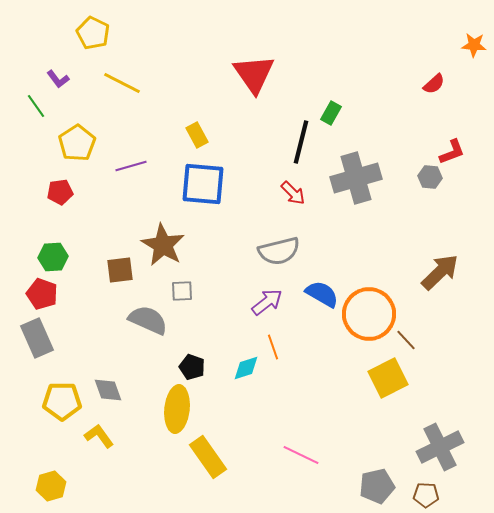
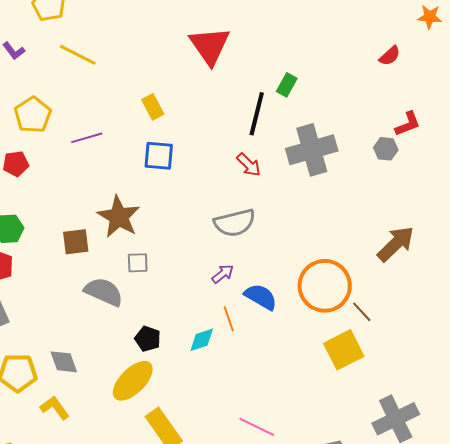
blue square: (203, 184) -> (159, 156), size x0.7
blue semicircle: (322, 294) -> (261, 297), moved
purple arrow: (267, 302) -> (223, 274), size x0.7
yellow ellipse: (177, 409) -> (133, 381), turned 39

